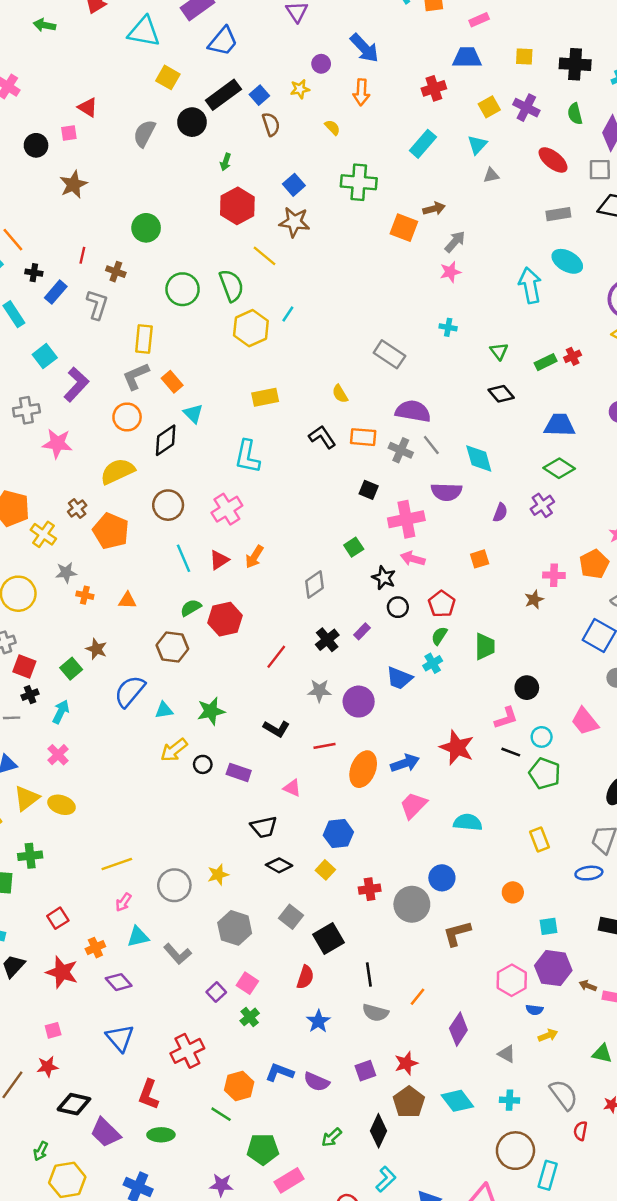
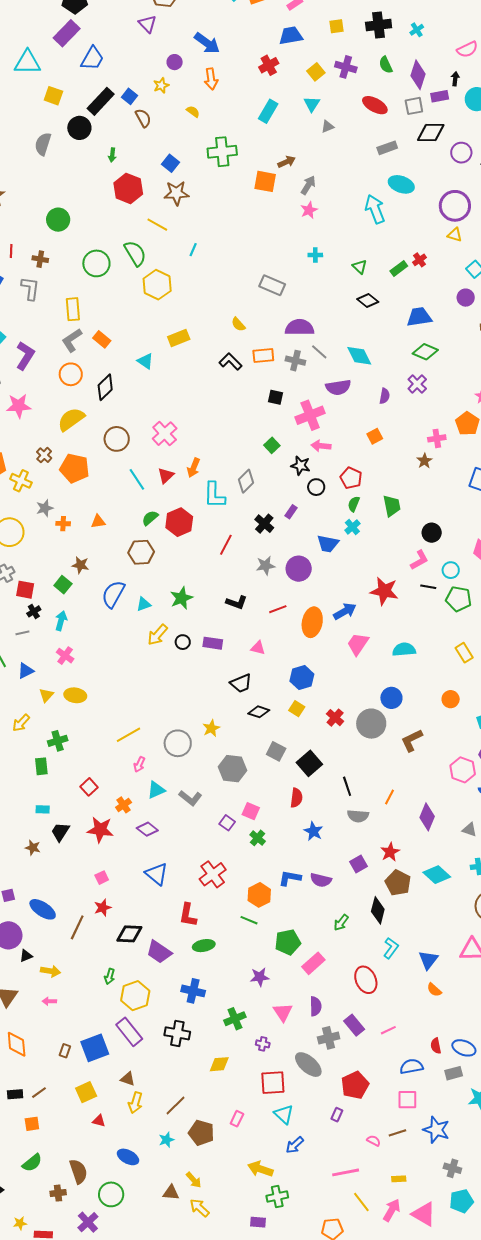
cyan line: (288, 314) -> (193, 250), moved
cyan triangle: (193, 414) -> (145, 361), moved
cyan L-shape: (247, 456) -> (214, 495), moved
yellow triangle: (27, 798) -> (46, 695), size x0.7
red cross: (370, 889) -> (335, 718), turned -30

